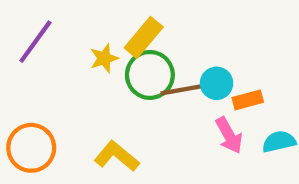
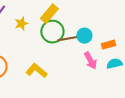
yellow star: (104, 58) -> (21, 24), moved
orange rectangle: (248, 100) -> (108, 45), moved

